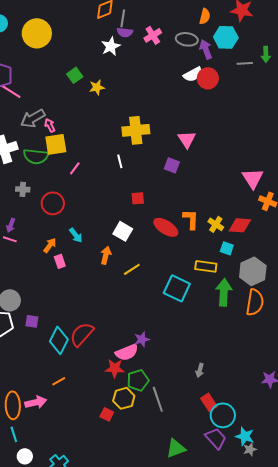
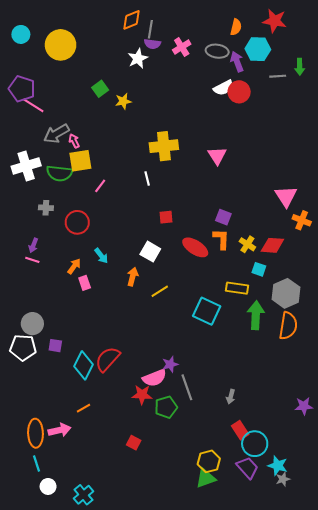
purple square: (172, 165) -> (223, 217), moved
yellow hexagon: (124, 398) -> (209, 461), moved
gray line: (158, 399) -> (187, 387), moved

